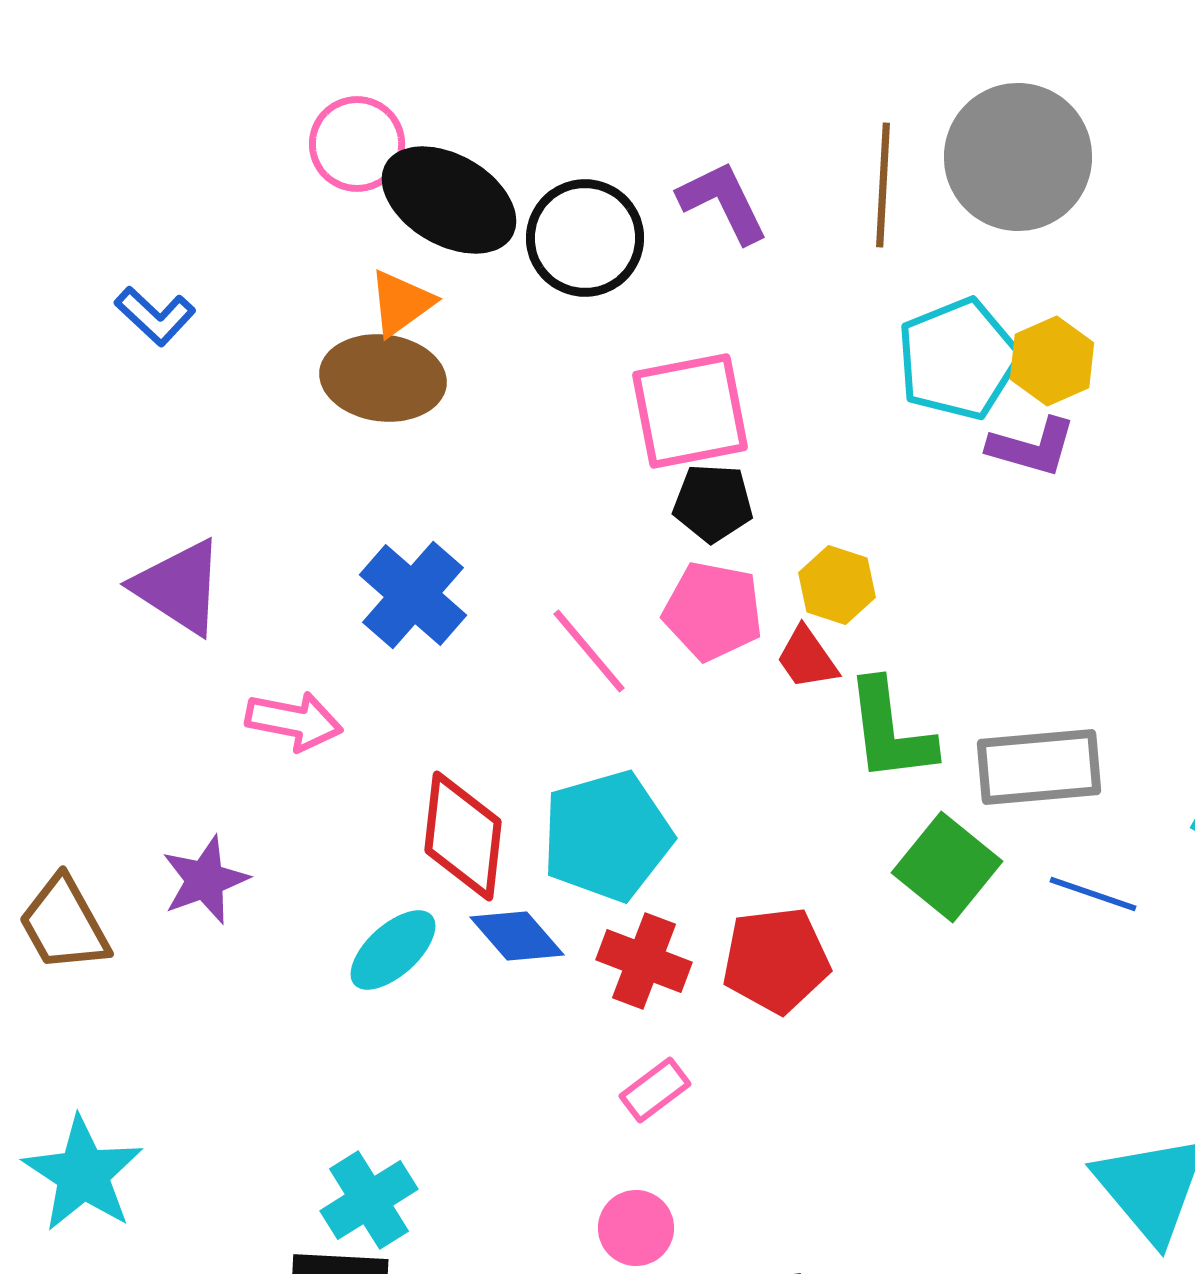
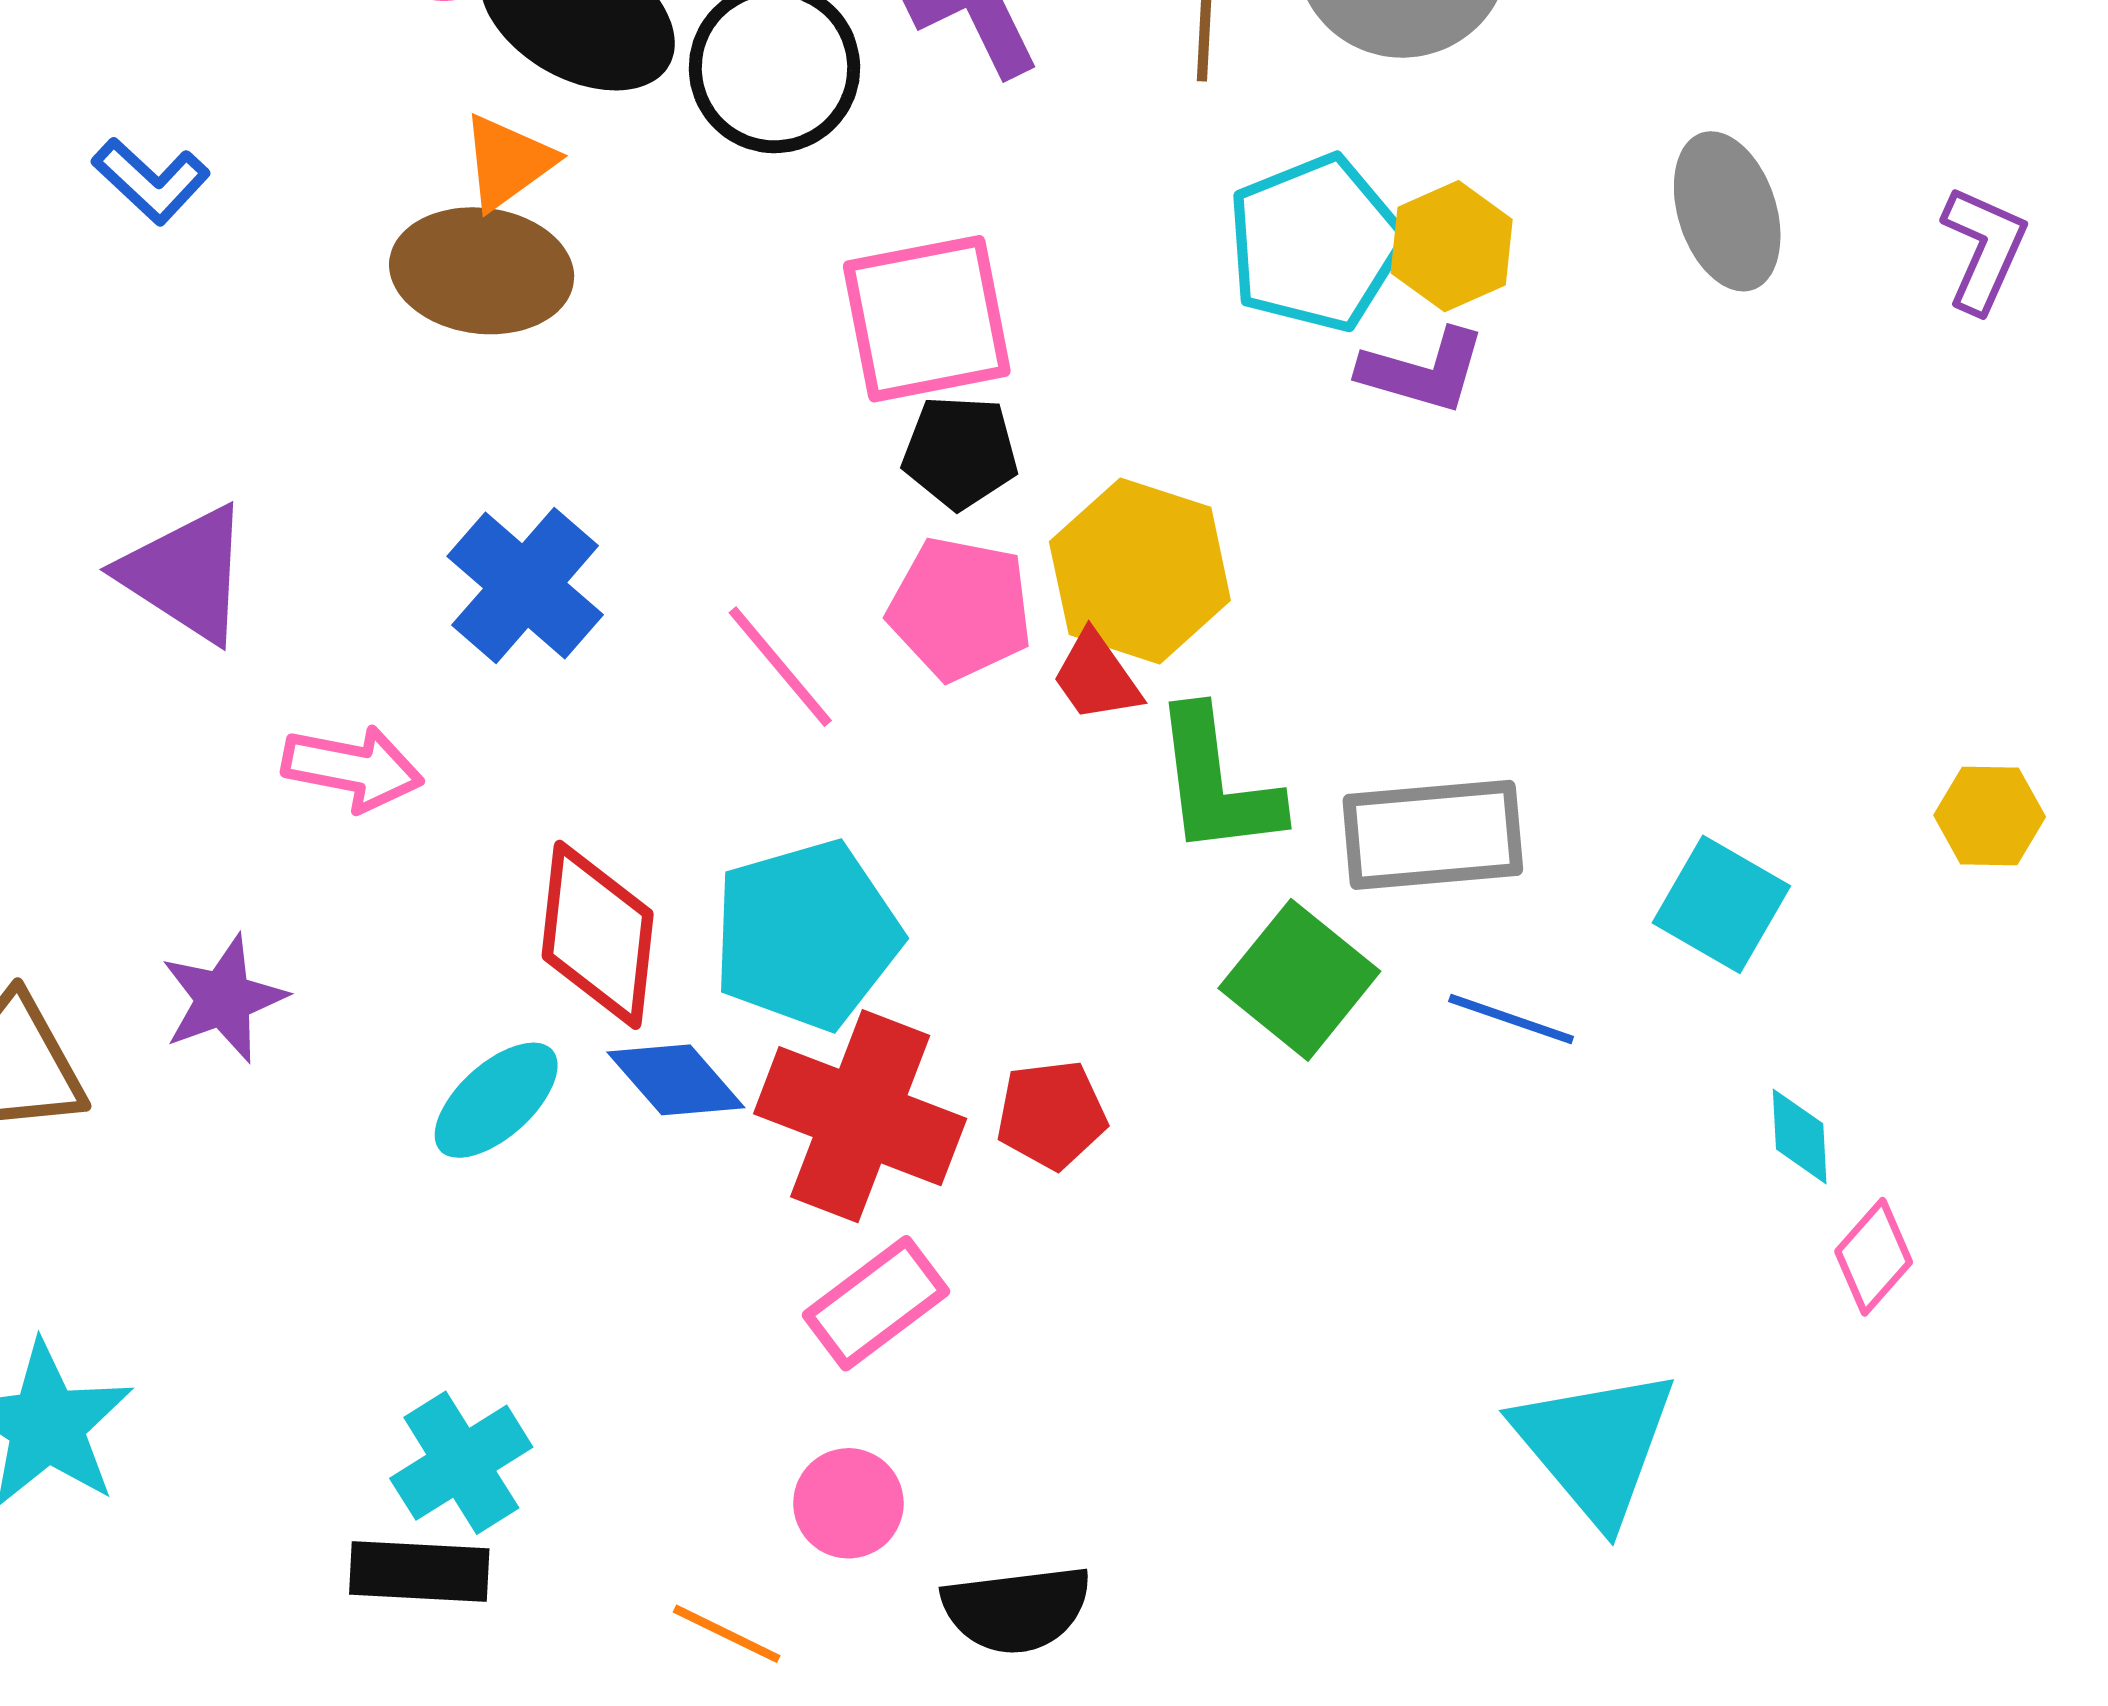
yellow hexagon: (837, 585) -> (1140, 571), size x1.6
red pentagon: (776, 960) -> (1051, 1115), size x0.7
red cross: (644, 961) -> (860, 1116), size x1.5
pink rectangle: (655, 1090) -> (876, 1303), size x1.4

